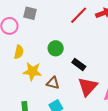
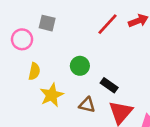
yellow star: (32, 71) -> (52, 95), turned -30
brown triangle: (53, 83) -> (87, 105), moved

